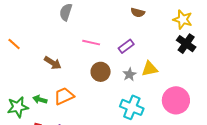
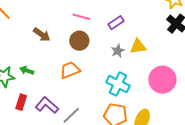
brown circle: (101, 72) -> (79, 41), moved
orange trapezoid: (64, 96) -> (70, 70), moved

